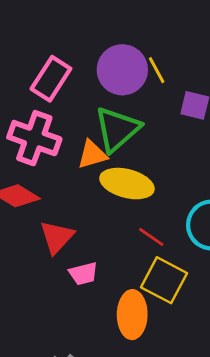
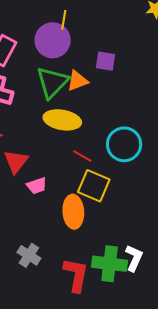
yellow line: (157, 70) -> (64, 20), moved, turned 42
orange triangle: (92, 154) -> (77, 81), moved

